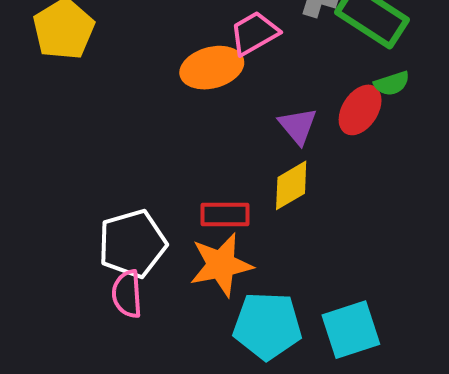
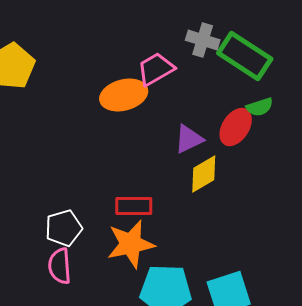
purple triangle: (298, 126) -> (189, 139), turned 44
yellow diamond: (291, 185) -> (204, 174), moved
white pentagon: (132, 244) -> (64, 228), size x0.7

